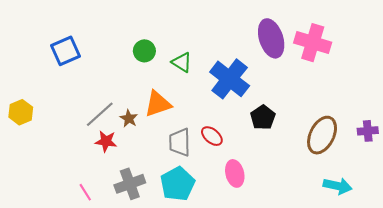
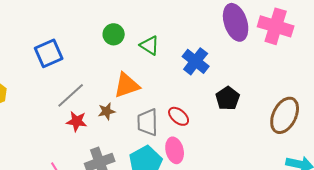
blue square: (65, 51) -> (49, 53), moved
blue cross: (230, 79) -> (196, 61), size x0.7
brown star: (129, 118) -> (107, 111), moved, turned 30
pink ellipse: (235, 173) -> (175, 150), moved

